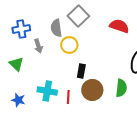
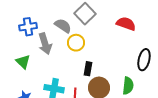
gray semicircle: (56, 28) -> (63, 26), turned 132
gray arrow: (38, 46) -> (45, 44), size x1.5

